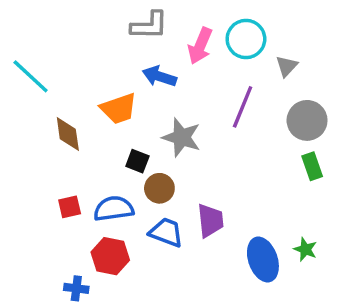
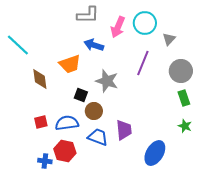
green star: (305, 249) -> (185, 126), moved
blue ellipse: (263, 260) -> (155, 153), turned 50
blue cross: (76, 288) -> (45, 161), moved

